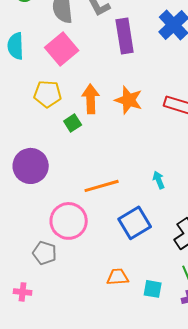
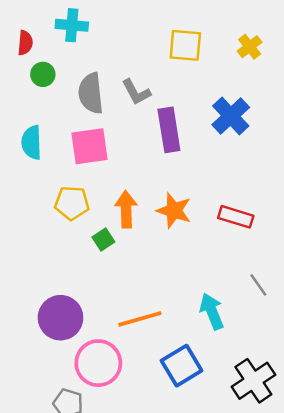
pink square: (62, 49) -> (90, 146), turned 32
purple circle: (31, 166) -> (61, 318), moved
cyan arrow: (159, 180) -> (212, 311), size x1.6

